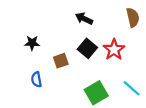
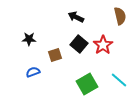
blue semicircle: (36, 79) -> (33, 72), turned 80

